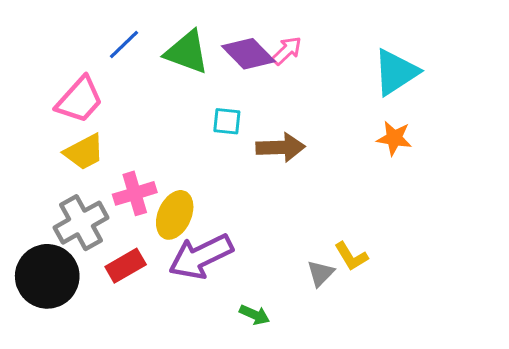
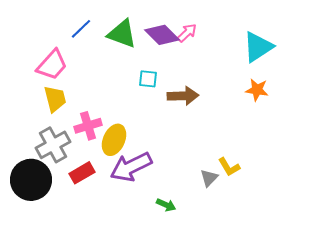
yellow trapezoid: (84, 152) -> (55, 99), turned -76

